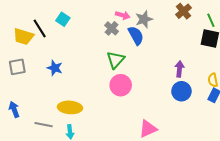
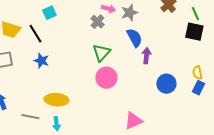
cyan square: (63, 19) -> (49, 13), turned 32
black line: (40, 28) -> (35, 34), moved
blue semicircle: (136, 35) -> (134, 38), moved
purple arrow: (179, 69) -> (146, 56), moved

